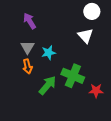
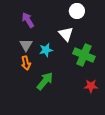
white circle: (92, 11) -> (77, 11), moved
white triangle: (85, 36) -> (66, 34), moved
green cross: (73, 76) -> (84, 55), moved

